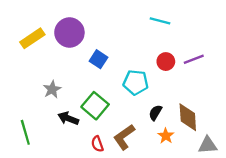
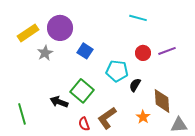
gray star: (52, 89) -> (45, 53), moved
black semicircle: (155, 113) -> (135, 85), moved

